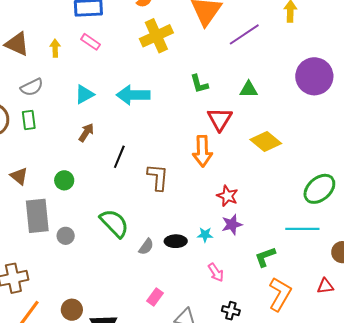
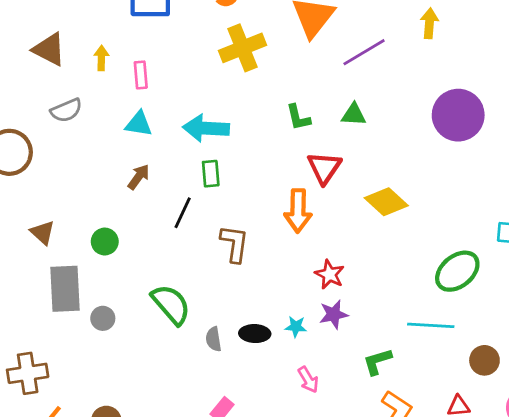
pink rectangle: (91, 42) -> (141, 75), moved, turned 48
green triangle: (249, 89) -> (354, 115), moved
cyan triangle: (84, 94) -> (139, 124), turned 35
green rectangle: (29, 120) -> (211, 174), moved
gray semicircle: (146, 247) -> (214, 339), turned 132

